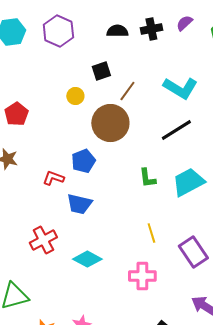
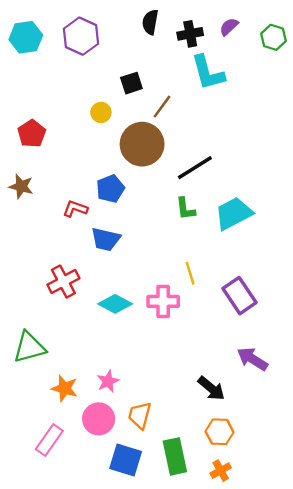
black semicircle: (117, 31) -> (150, 22), moved, turned -80
cyan L-shape: (180, 88) -> (208, 73), moved, turned 44
black line: (176, 130) -> (195, 168), moved
pink cross: (142, 276) -> (163, 301), moved

